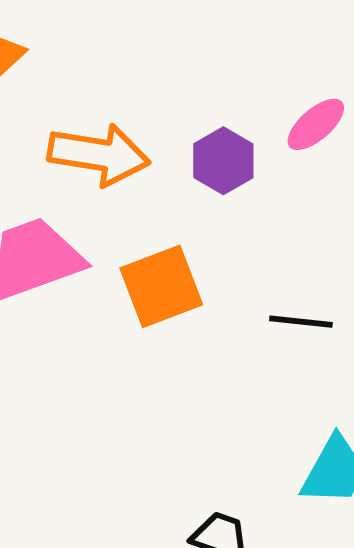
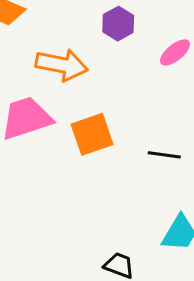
purple hexagon: (223, 161) -> (118, 24), moved

